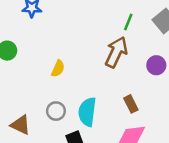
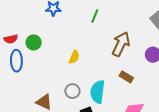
green line: (128, 22) -> (95, 16), moved
brown rectangle: (131, 104) -> (126, 77), moved, turned -32

